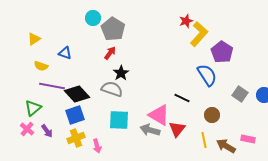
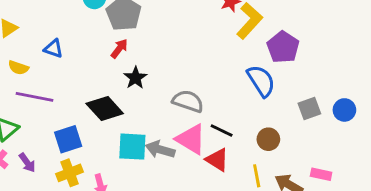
gray semicircle: (112, 89) -> (188, 101), moved
black diamond: (77, 94) -> (105, 109), moved
gray square: (240, 94) -> (309, 109), turned 35
black line: (182, 98) -> (222, 130), moved
red triangle: (177, 129) -> (217, 160), turned -36
gray arrow: (150, 130) -> (160, 149), moved

